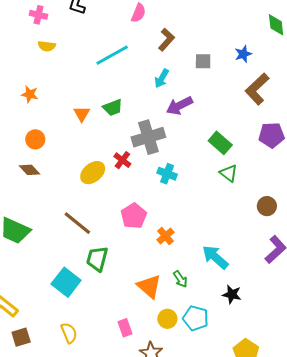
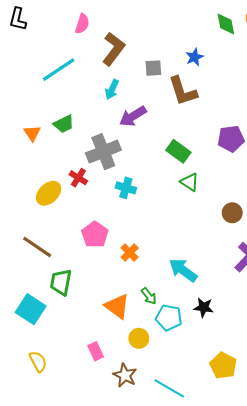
brown L-shape: (166, 40) -> (114, 49), size x1.4
brown L-shape: (257, 89) -> (183, 91), moved, turned -60
cyan pentagon: (196, 318) -> (169, 318), moved

